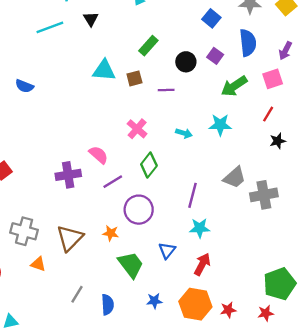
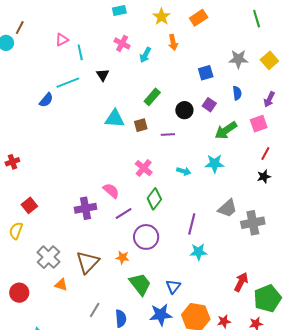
blue square: (211, 18) -> (206, 73), turned 35
blue semicircle: (248, 43) -> (237, 93), size x0.6
blue semicircle: (24, 86) -> (46, 100), moved, turned -70
red line: (268, 114) -> (265, 153), moved
gray cross: (24, 231) -> (48, 257), turned 30
blue triangle: (167, 250) -> (173, 286), moved
red arrow: (202, 264) -> (241, 282), moved
blue star: (154, 301) -> (161, 315), size x1.6

